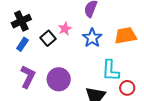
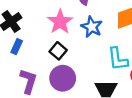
pink star: (65, 29) -> (60, 22), size x1.6
black square: (48, 38) -> (58, 51), moved

